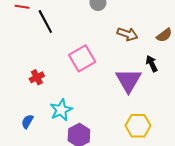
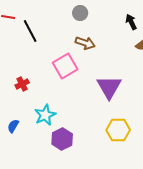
brown arrow: (127, 34) -> (85, 43), moved
black arrow: (152, 64) -> (131, 22), moved

